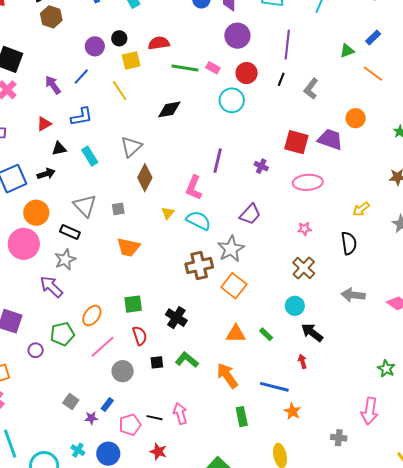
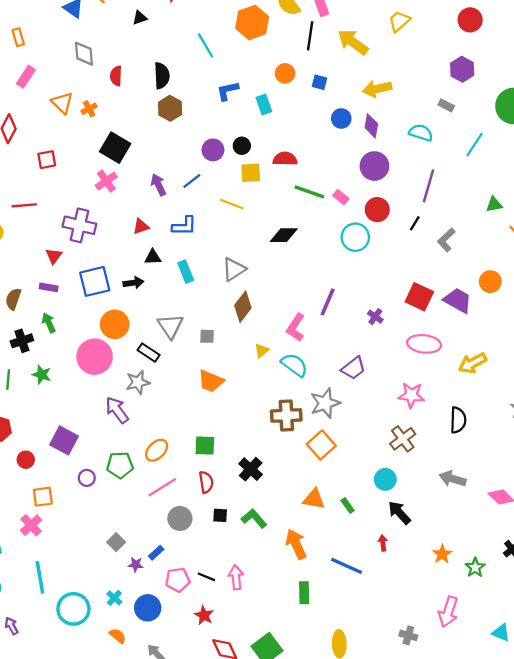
yellow line: (120, 90) -> (232, 204), turned -45
yellow arrow: (361, 209) -> (472, 363), moved, size x1.4
pink star: (304, 229) -> (411, 395), size x1.6
orange star: (292, 411) -> (442, 554), moved

